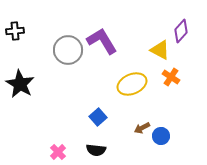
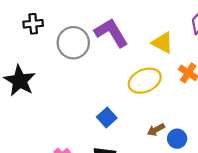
black cross: (15, 31) -> (33, 24), moved
yellow triangle: (160, 50) -> (163, 43), moved

